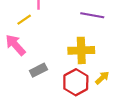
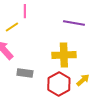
gray rectangle: (38, 70) -> (25, 73), turned 35

